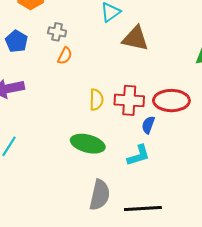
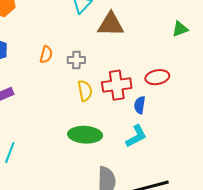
gray cross: (57, 32) -> (76, 60), moved
red ellipse: (171, 101) -> (157, 77), size x0.7

